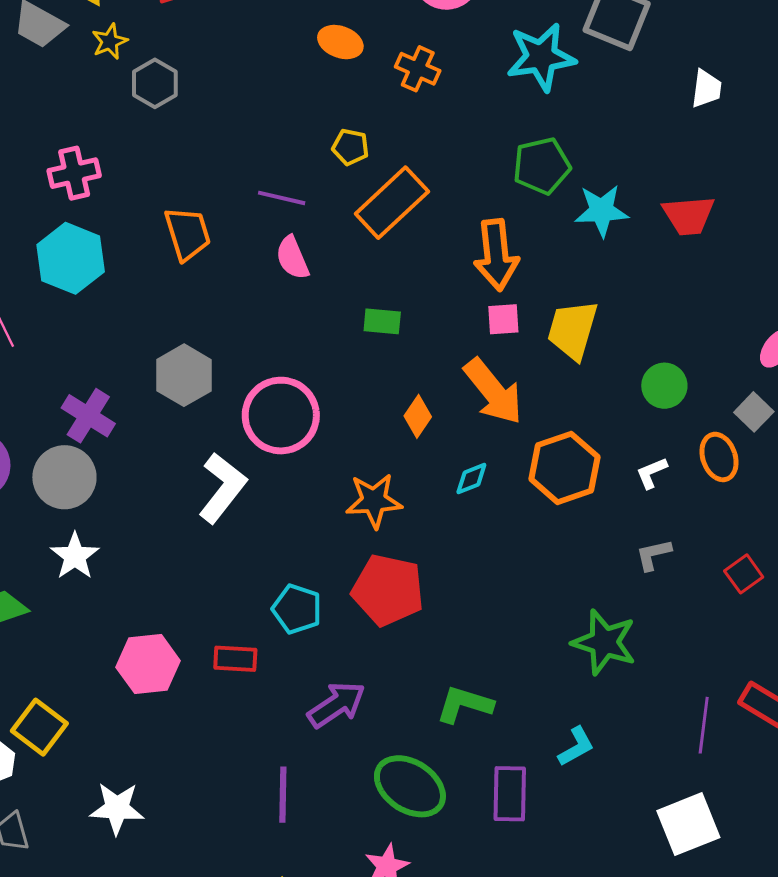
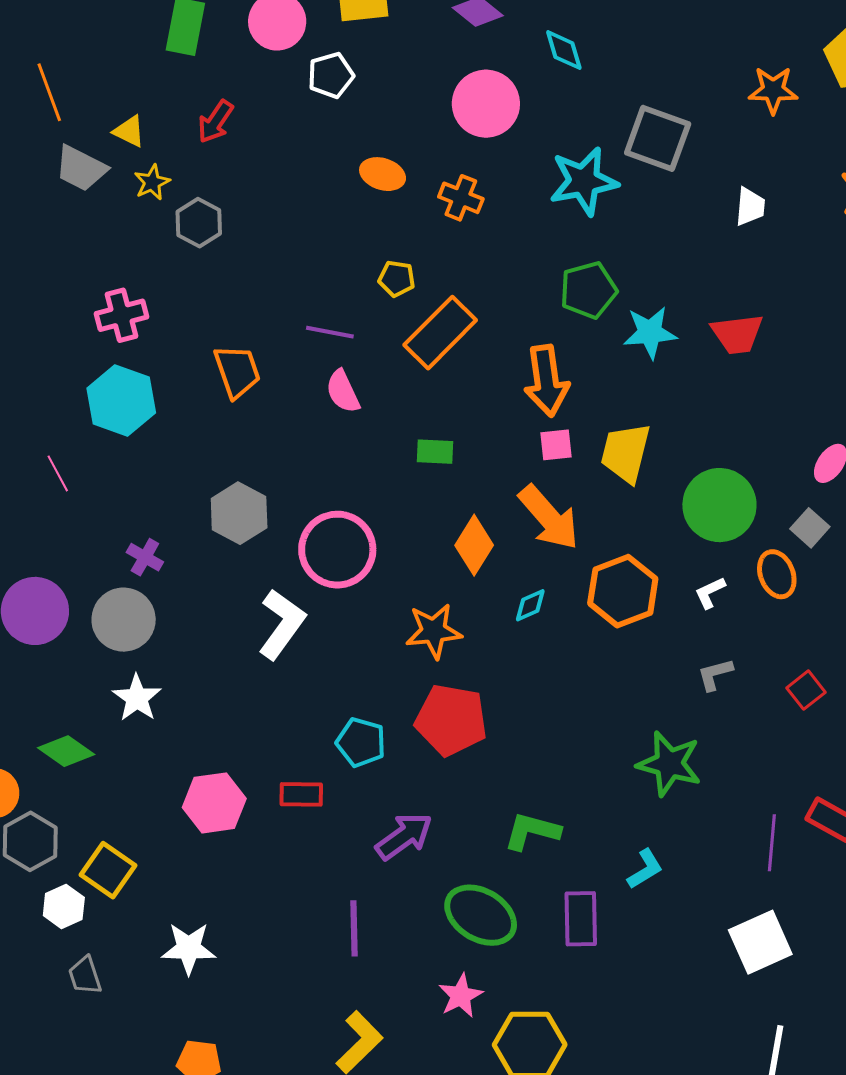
green circle: (664, 386) -> (719, 505), size x1.6
purple cross: (88, 416) -> (145, 557), size x0.7
orange diamond: (418, 416) -> (474, 545), size x1.4

